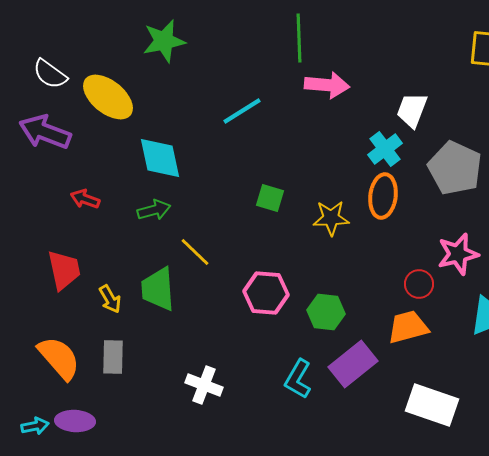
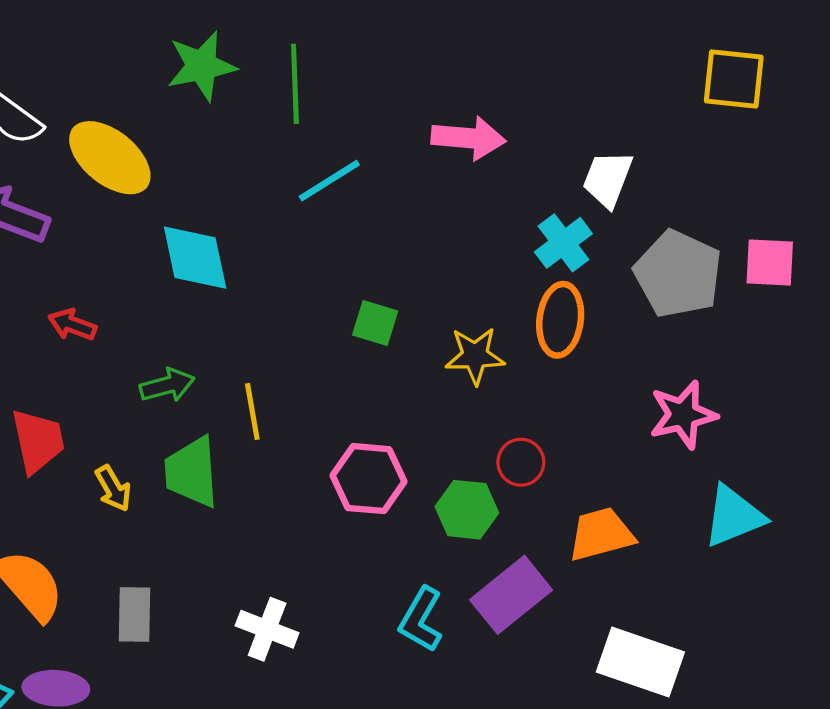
green line: (299, 38) -> (295, 84), moved
green arrow: (154, 210) -> (167, 385), moved
yellow line: (195, 252) -> (252, 411), turned 36
red circle: (419, 284) -> (521, 462), moved
gray rectangle: (113, 357) -> (134, 615), moved

